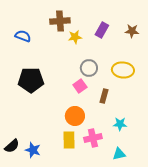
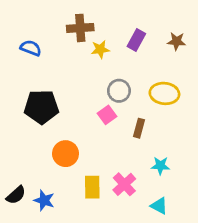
orange circle: (75, 116) -> (66, 154), moved
pink cross: (93, 138) -> (124, 184), turned -30
cyan triangle: (119, 154) -> (159, 206), turned 40

